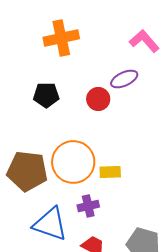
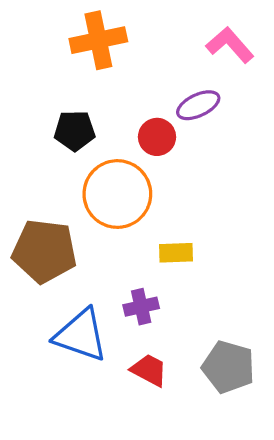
orange circle: (73, 162) -> (117, 194), moved

